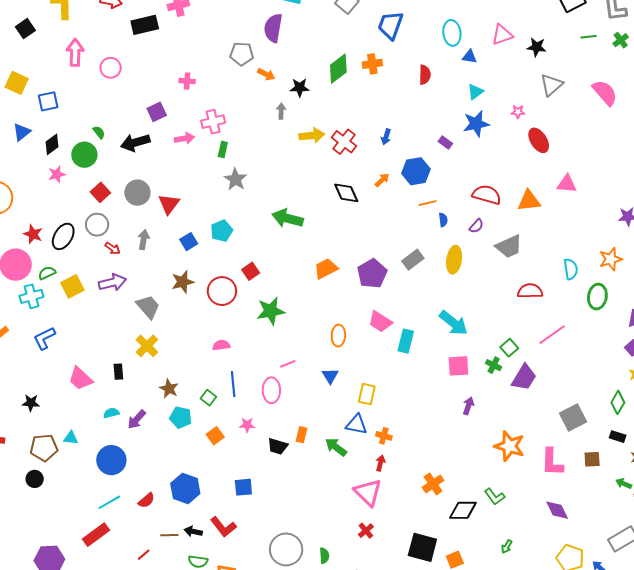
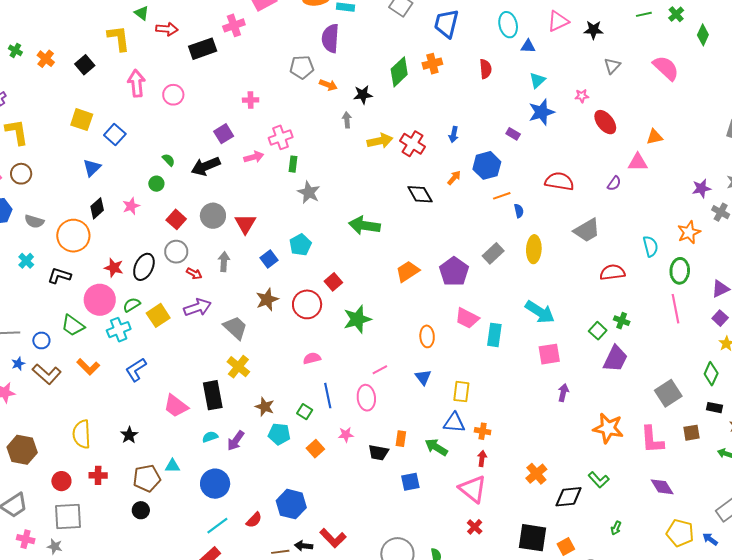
gray triangle: (551, 85) -> (612, 66), size x0.7
blue square: (48, 101) -> (115, 134), turned -30
black diamond: (52, 144) -> (97, 208), moved
green circle: (84, 155) -> (156, 184), size x0.6
orange triangle: (529, 201) -> (655, 137), moved, size x0.7
purple semicircle: (476, 226) -> (614, 183), moved
pink line: (552, 335) -> (676, 309), moved, turned -60
green cross: (494, 365) -> (622, 321), moved
black rectangle: (118, 372) -> (213, 395), size x1.8
black star: (31, 403) -> (129, 435), turned -30
blue square: (243, 487) -> (410, 482), moved

